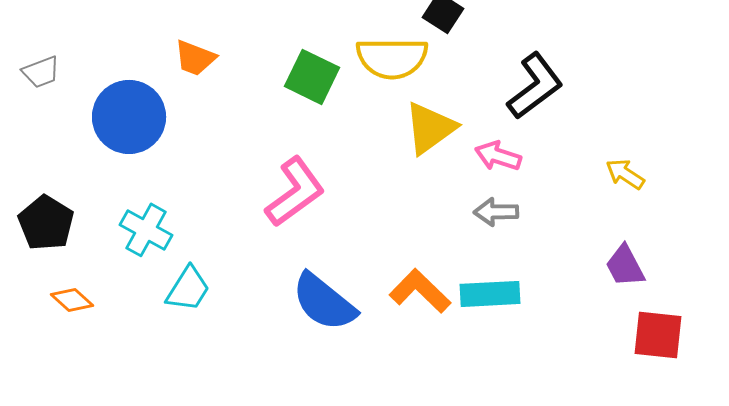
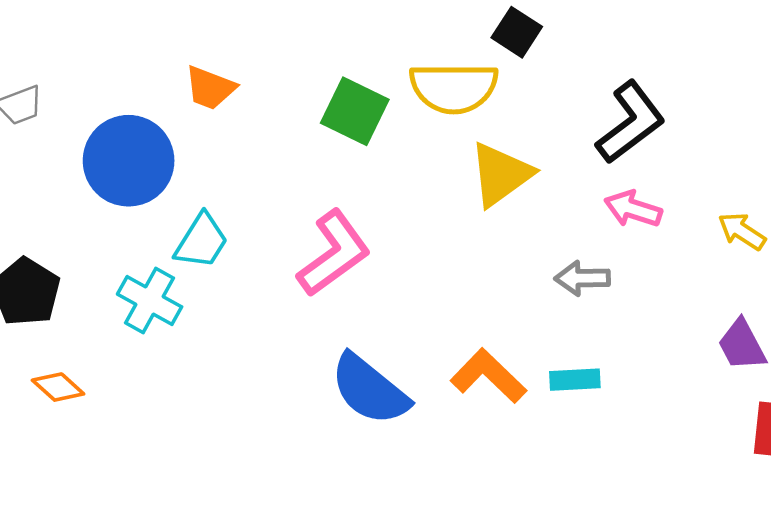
pink arrow: (498, 156) -> (633, 209), moved
cyan trapezoid: (188, 289) -> (201, 241), moved
cyan rectangle: (490, 294) -> (575, 380), size x0.7

